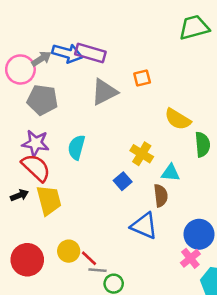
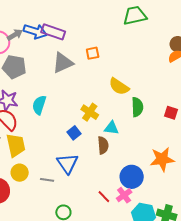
blue triangle: (144, 226) -> (67, 163), moved, turned 30
yellow circle: (69, 251) -> (20, 173), moved
red line: (89, 258) -> (104, 197), moved
gray line: (97, 270) -> (47, 180), moved

